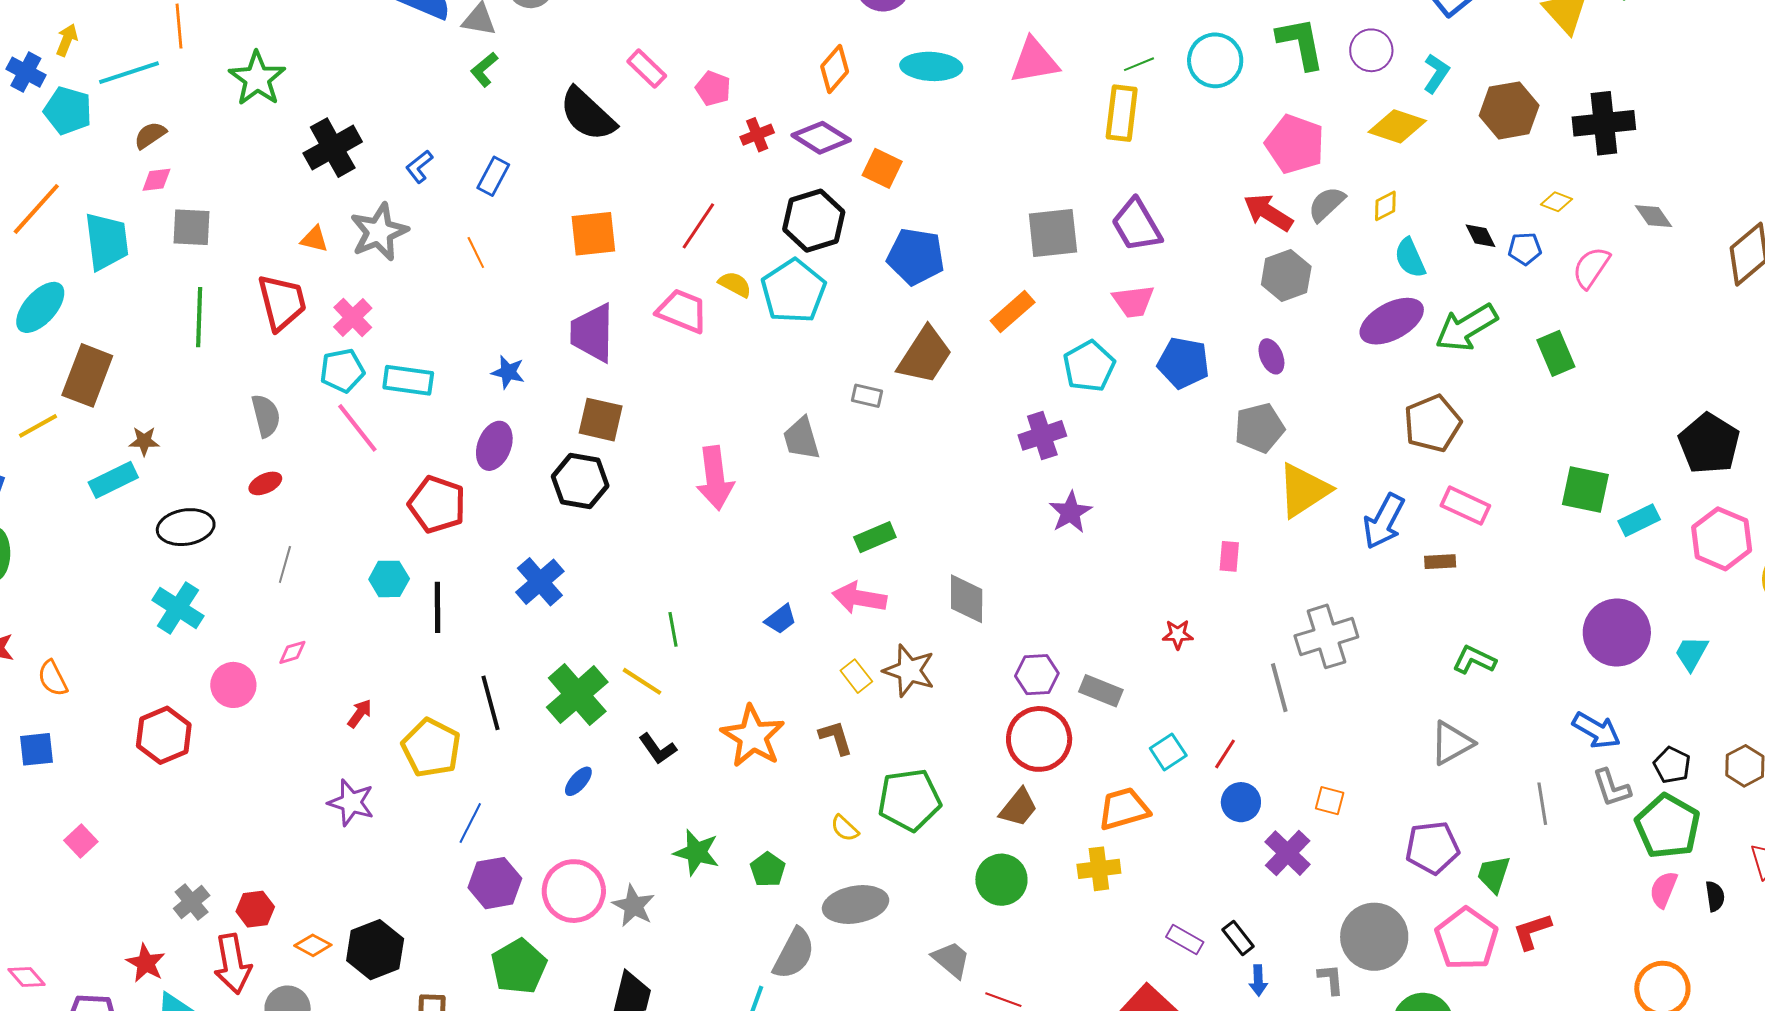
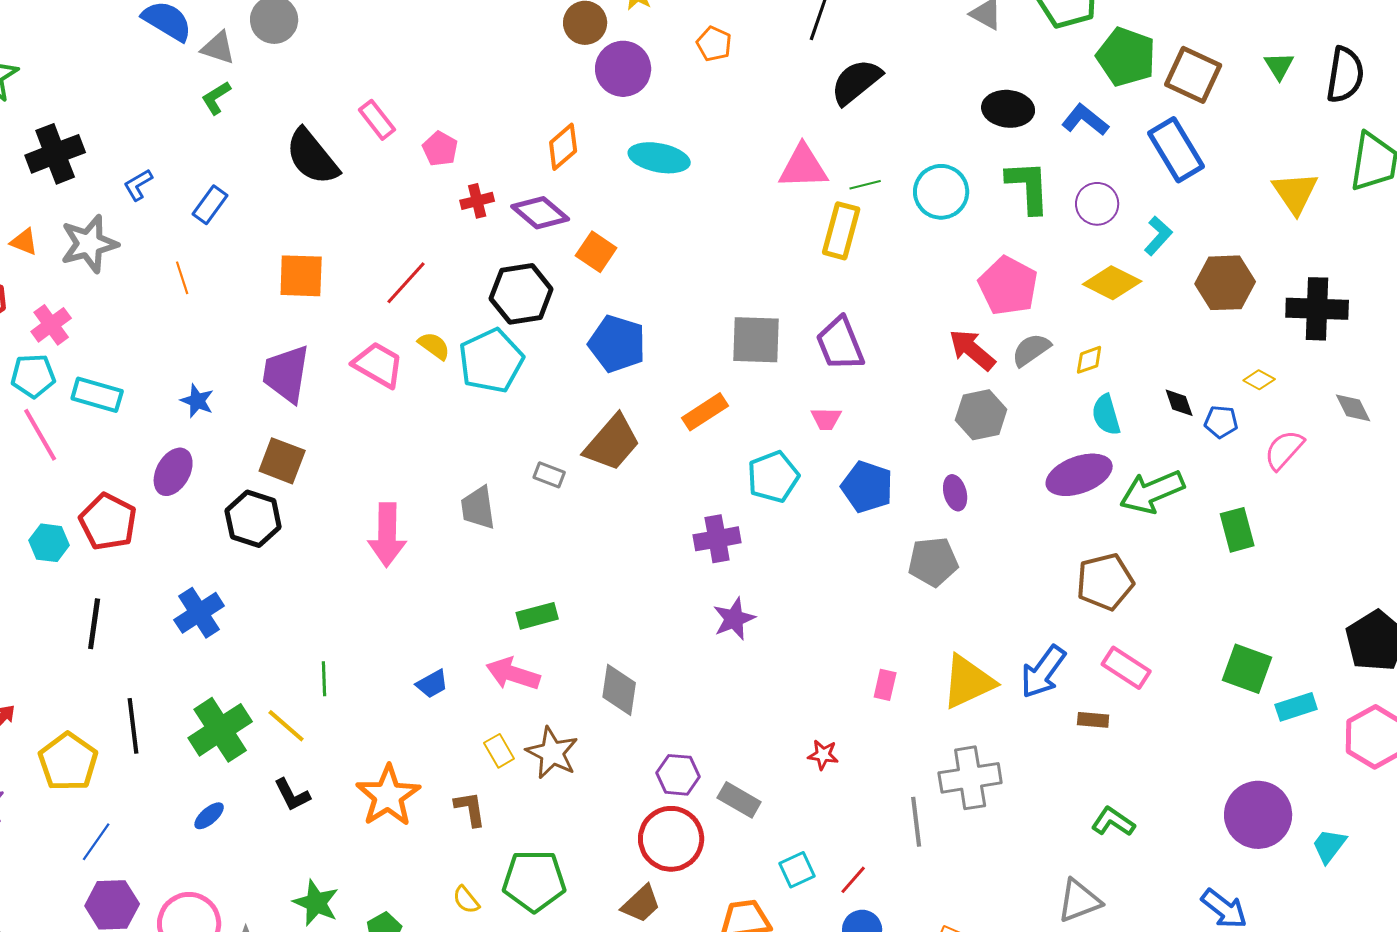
pink triangle: (1034, 61) -> (803, 167), moved
pink trapezoid: (1133, 301) -> (826, 419), size x0.7
yellow triangle: (1304, 490) -> (968, 682), moved
cyan hexagon: (389, 579) -> (49, 543), moved

